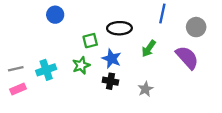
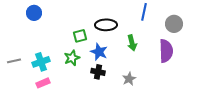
blue circle: (55, 15) -> (34, 13), moved
green arrow: (149, 48) -> (132, 43), turned -49
purple semicircle: (187, 57) -> (166, 51), turned 40
pink rectangle: (18, 89) -> (43, 83), moved

